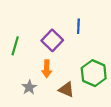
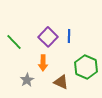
blue line: (78, 26) -> (69, 36), moved
green line: (15, 46) -> (14, 42), turned -60

